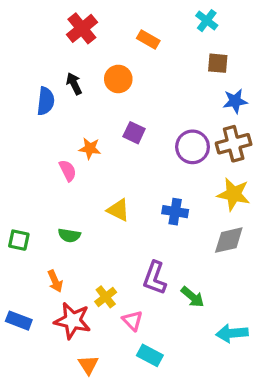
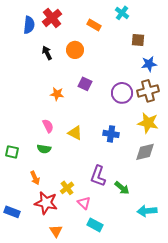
cyan cross: (207, 21) -> (122, 13), moved
blue semicircle: (46, 101) -> (29, 25), moved
pink semicircle: (68, 171) -> (48, 126), moved
blue rectangle: (19, 321) -> (12, 212), moved

